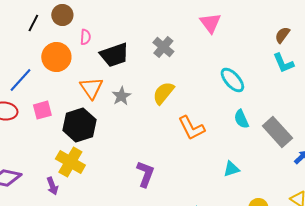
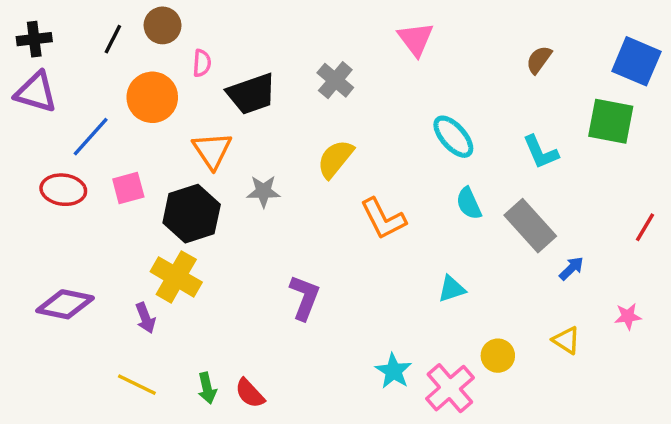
cyan L-shape: (283, 63) -> (541, 152), moved
gray star: (121, 96) -> (263, 191), moved, turned 30

